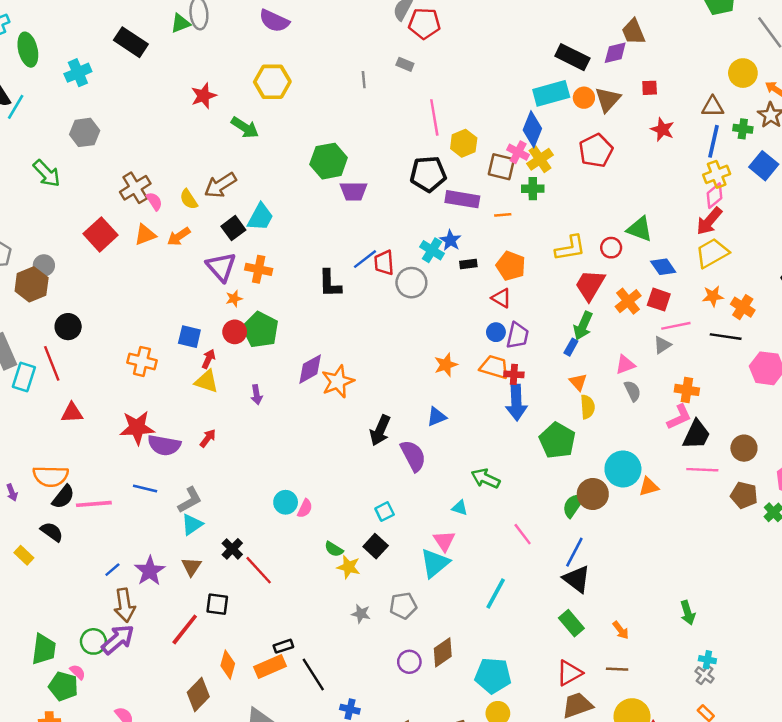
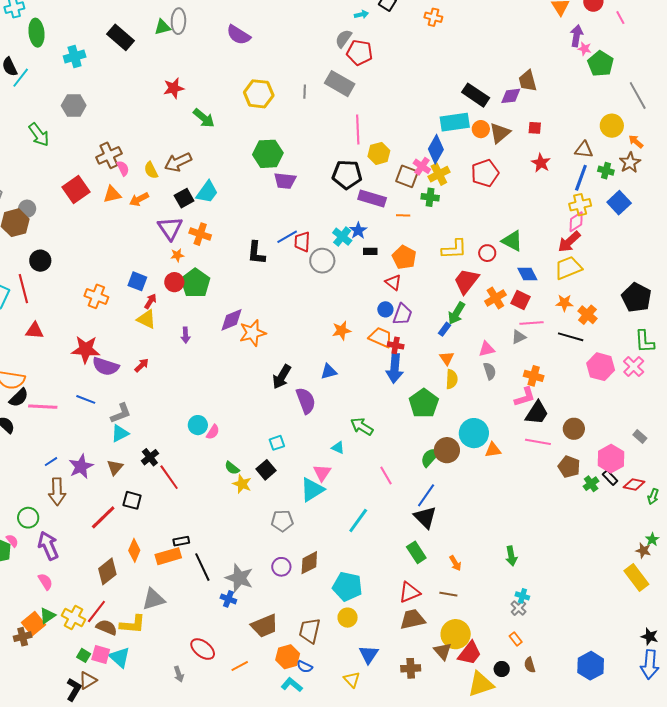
gray rectangle: (405, 64) -> (340, 84), size x2.0
yellow hexagon: (272, 82) -> (259, 94), moved
gray star: (361, 614) -> (239, 578), moved, size x1.8
purple arrow: (118, 639) -> (48, 546), moved, turned -80

